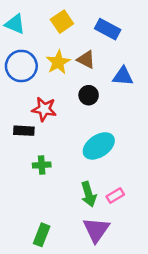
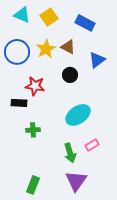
cyan triangle: (15, 24) -> (22, 15), moved
blue triangle: (123, 76) -> (97, 60), turned -42
pink rectangle: (115, 195) -> (92, 145), moved

